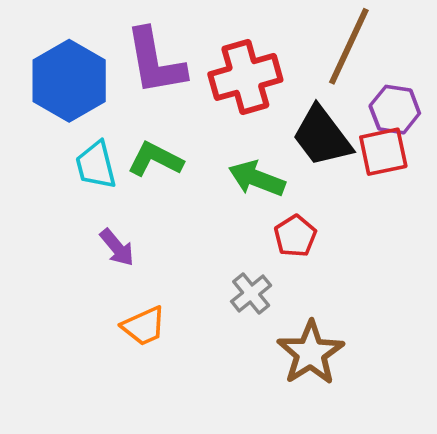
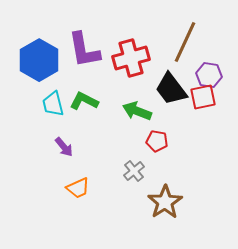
red pentagon: (295, 236) -> (157, 141), turned -30

